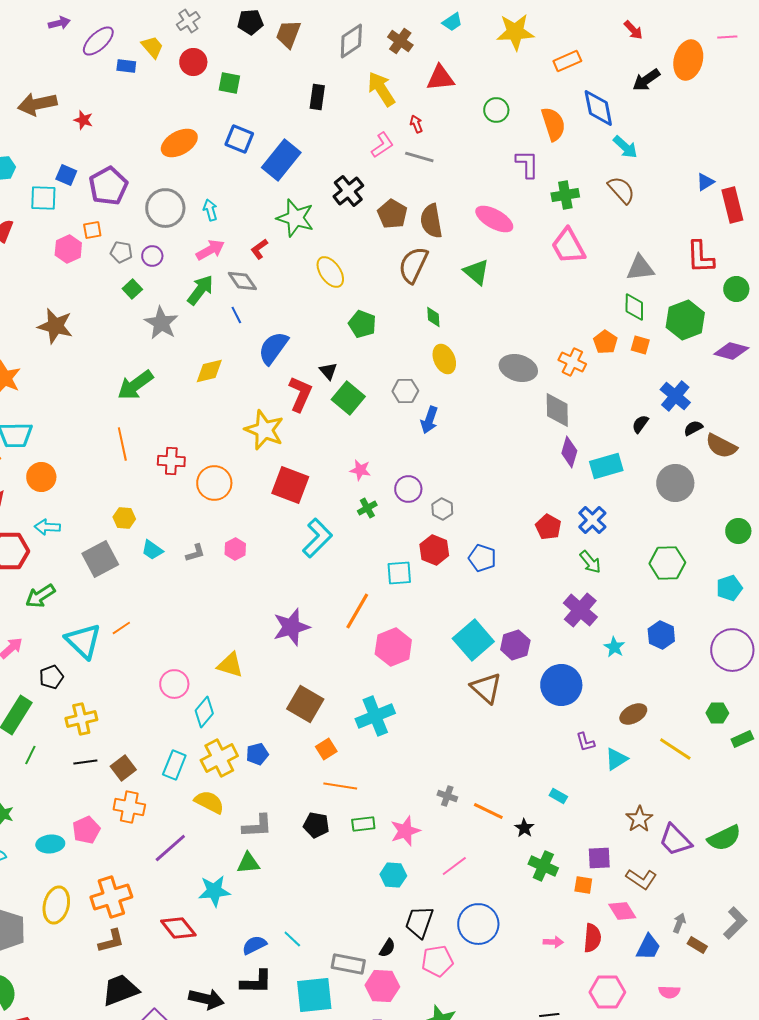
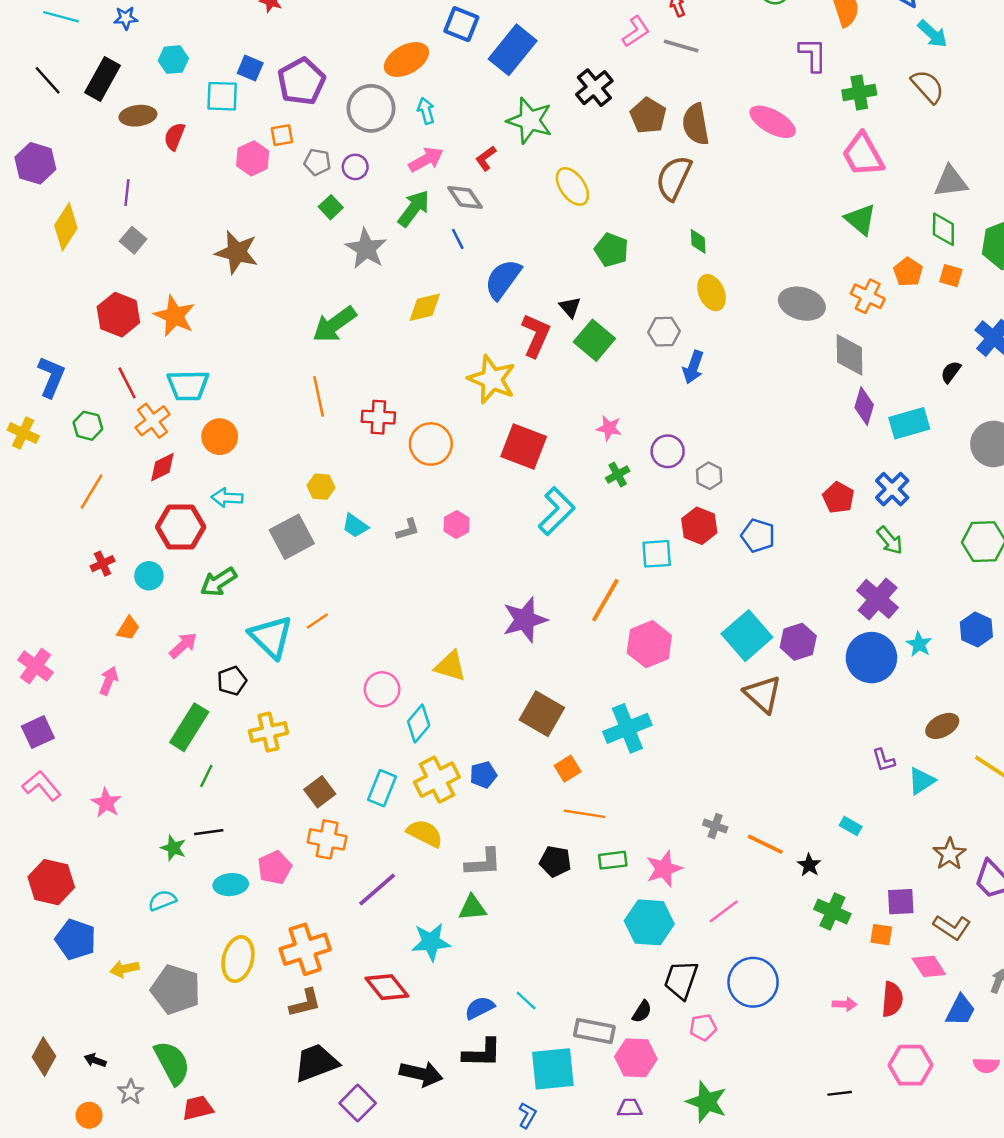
orange ellipse: (179, 143) -> (406, 60), moved
green triangle: (476, 272) -> (860, 219), moved
blue circle: (561, 685) -> (871, 658), moved
black line: (85, 762) -> (209, 832), moved
cyan hexagon: (393, 875) -> (649, 922), size x1.5
pink pentagon: (437, 961) -> (703, 1027), size x0.7

